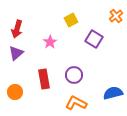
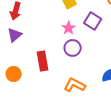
pink star: (50, 42) -> (69, 28), moved
purple circle: (74, 75) -> (73, 48), moved

